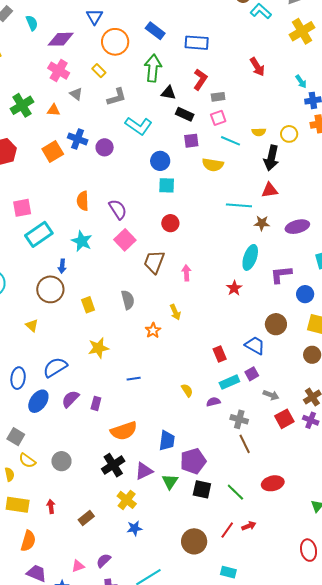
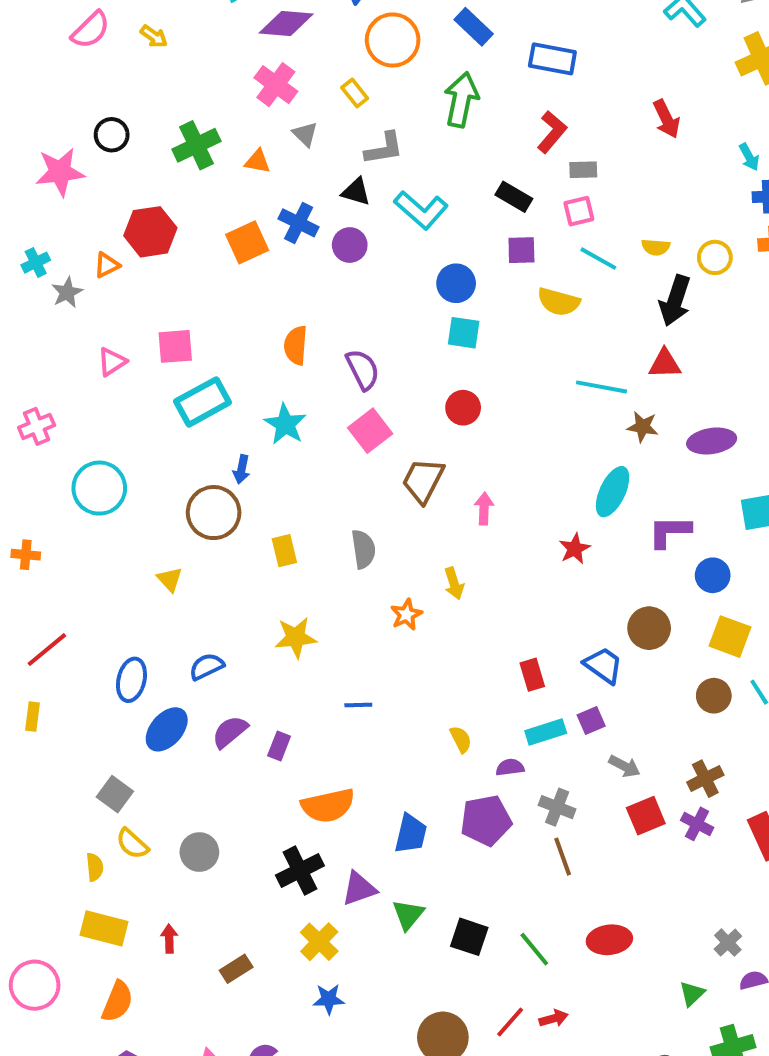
black triangle: (168, 93) -> (356, 192), moved
blue semicircle: (55, 367) -> (207, 666), size x0.7
purple pentagon: (193, 461) -> (486, 820), moved

